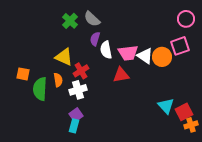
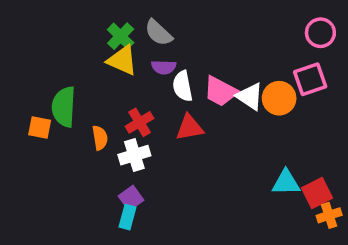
purple semicircle: (95, 39) -> (164, 67), turned -104
pink trapezoid: (128, 53) -> (221, 91), turned 35
yellow triangle: (64, 57) -> (122, 60), moved
red triangle: (121, 75) -> (190, 127), moved
green semicircle: (40, 89) -> (64, 107), moved
cyan triangle: (166, 106) -> (286, 183), turned -48

